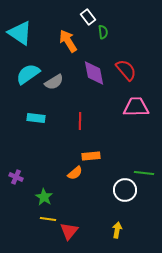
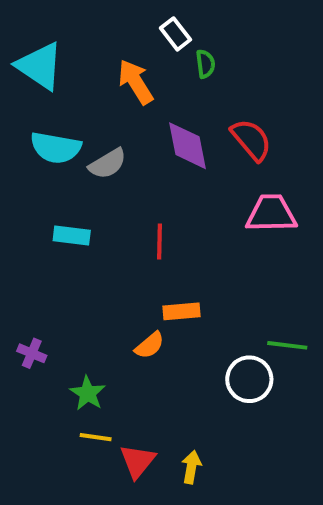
cyan semicircle: (28, 74) -> (56, 148), turned -135
yellow arrow: (117, 230) -> (191, 467), moved

